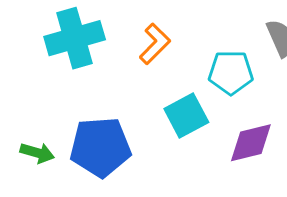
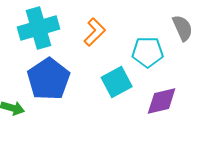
blue pentagon: (100, 147) -> (49, 79), moved, turned -30

